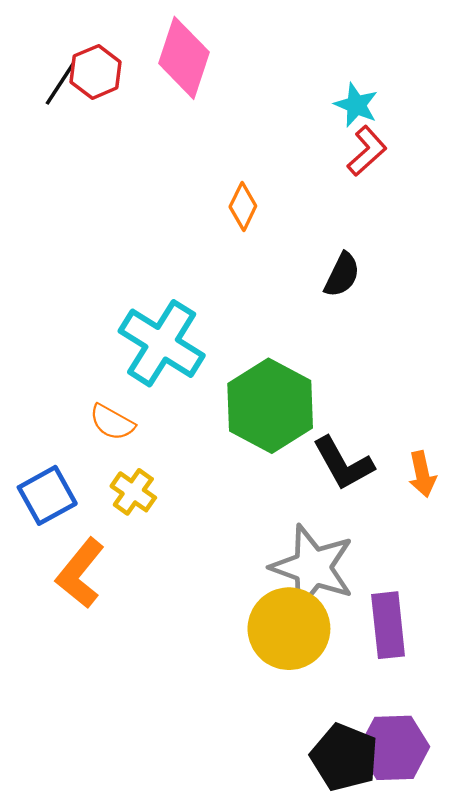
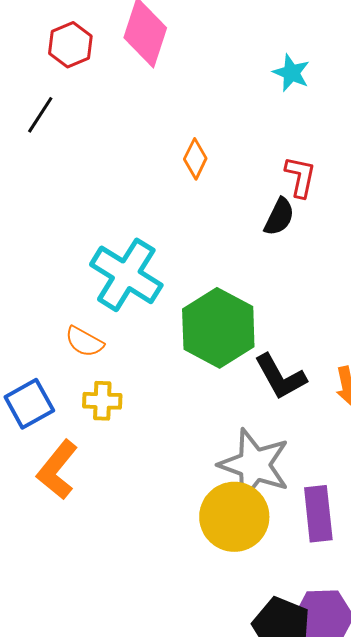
black line: (60, 84) -> (40, 115), moved
red L-shape: (367, 151) -> (300, 177), moved, turned -36
yellow cross: (133, 492) -> (102, 401), turned -33

